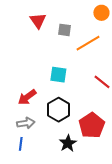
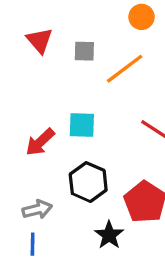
red arrow: (27, 97) -> (40, 142), moved

